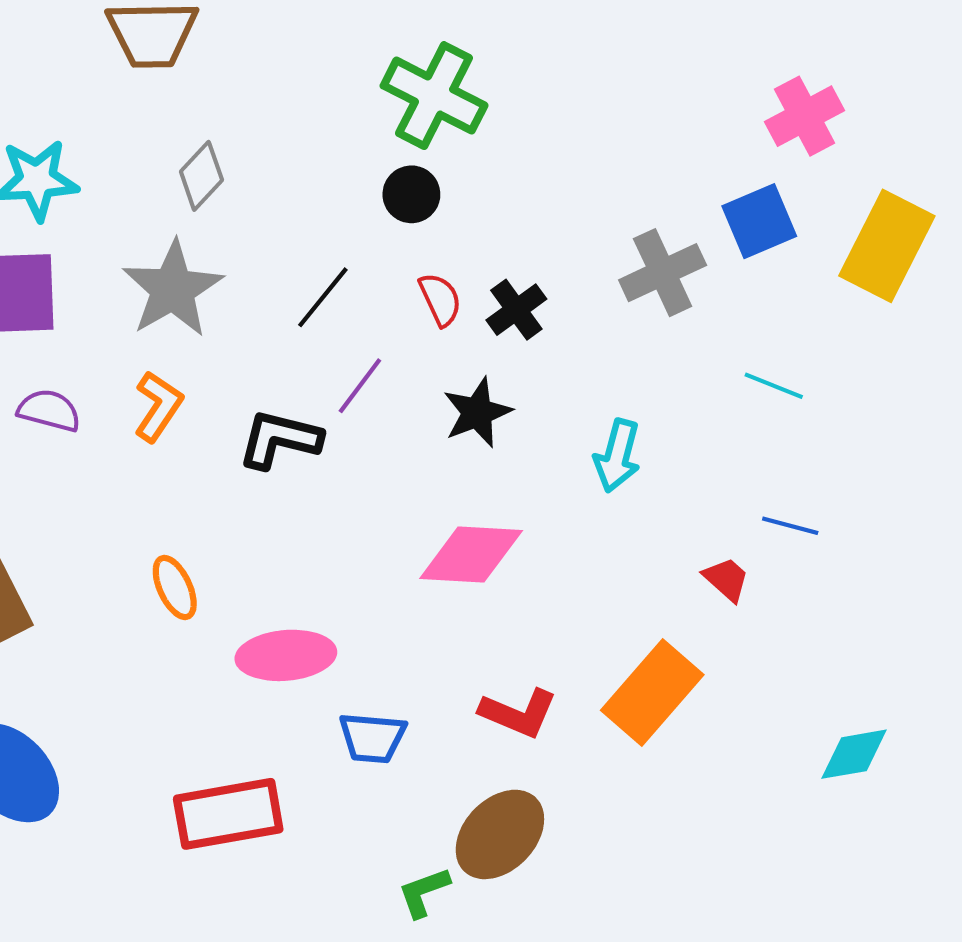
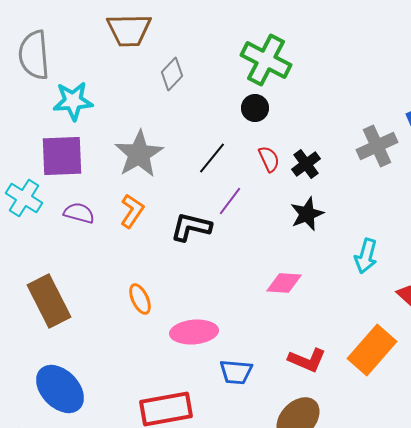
gray diamond: (201, 176) -> (172, 74), moved
black star: (477, 413) -> (307, 214), moved
cyan arrow: (617, 456) -> (366, 256), moved
pink diamond: (471, 555) -> (284, 283), size x0.7

